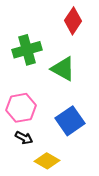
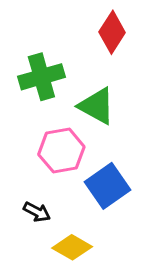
pink hexagon: (21, 108) -> (61, 151), moved

